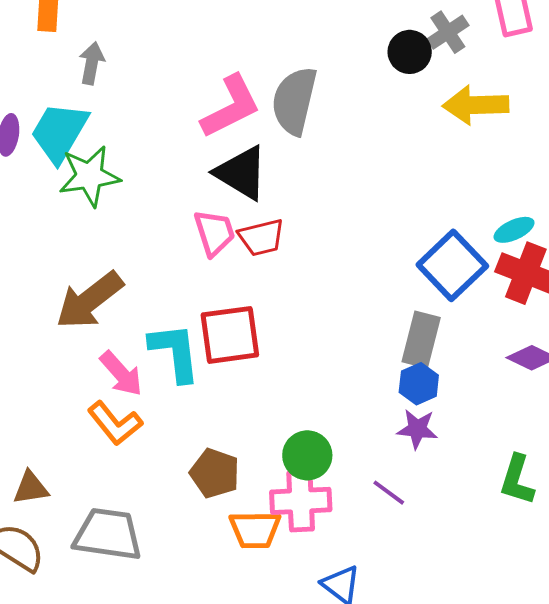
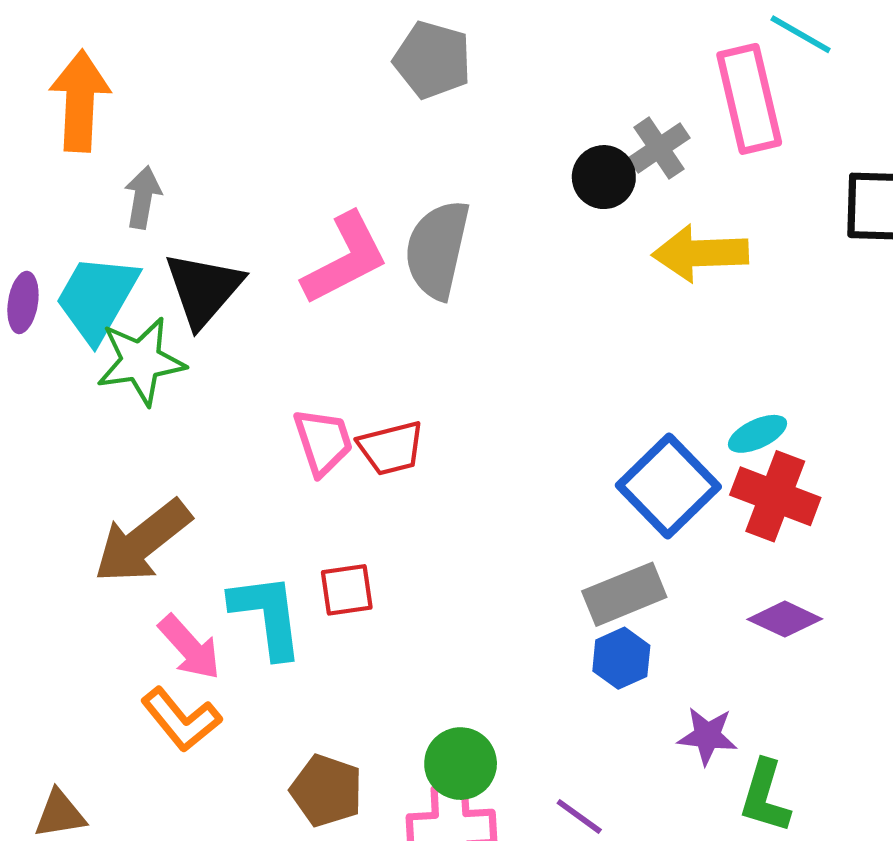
black triangle: (241, 173) -> (203, 289), moved, turned 40
red square: (230, 335) -> (347, 590), size x0.6
gray rectangle: (421, 340) -> (624, 594), turned 54
purple star: (417, 429) -> (707, 736), moved

